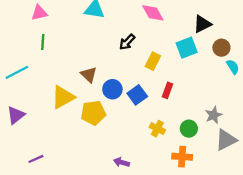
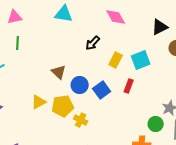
cyan square: (187, 48) -> (141, 60), moved
yellow triangle: (63, 97) -> (39, 102), moved, size x0.7
yellow cross: (157, 129) -> (81, 120), moved
green circle: (189, 129) -> (156, 124), moved

